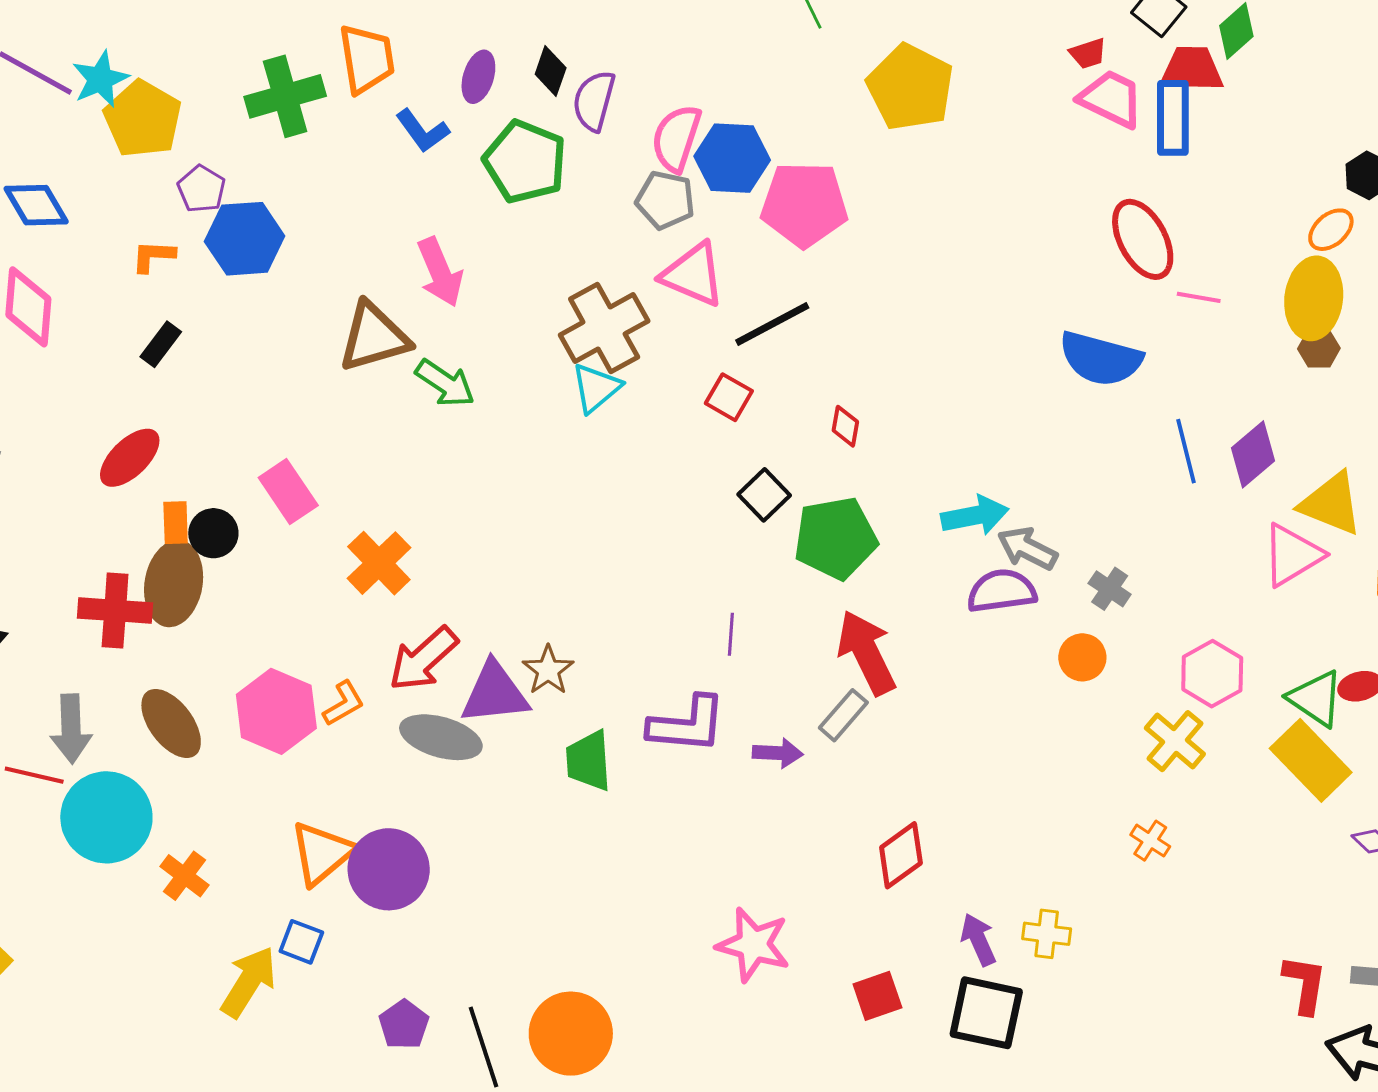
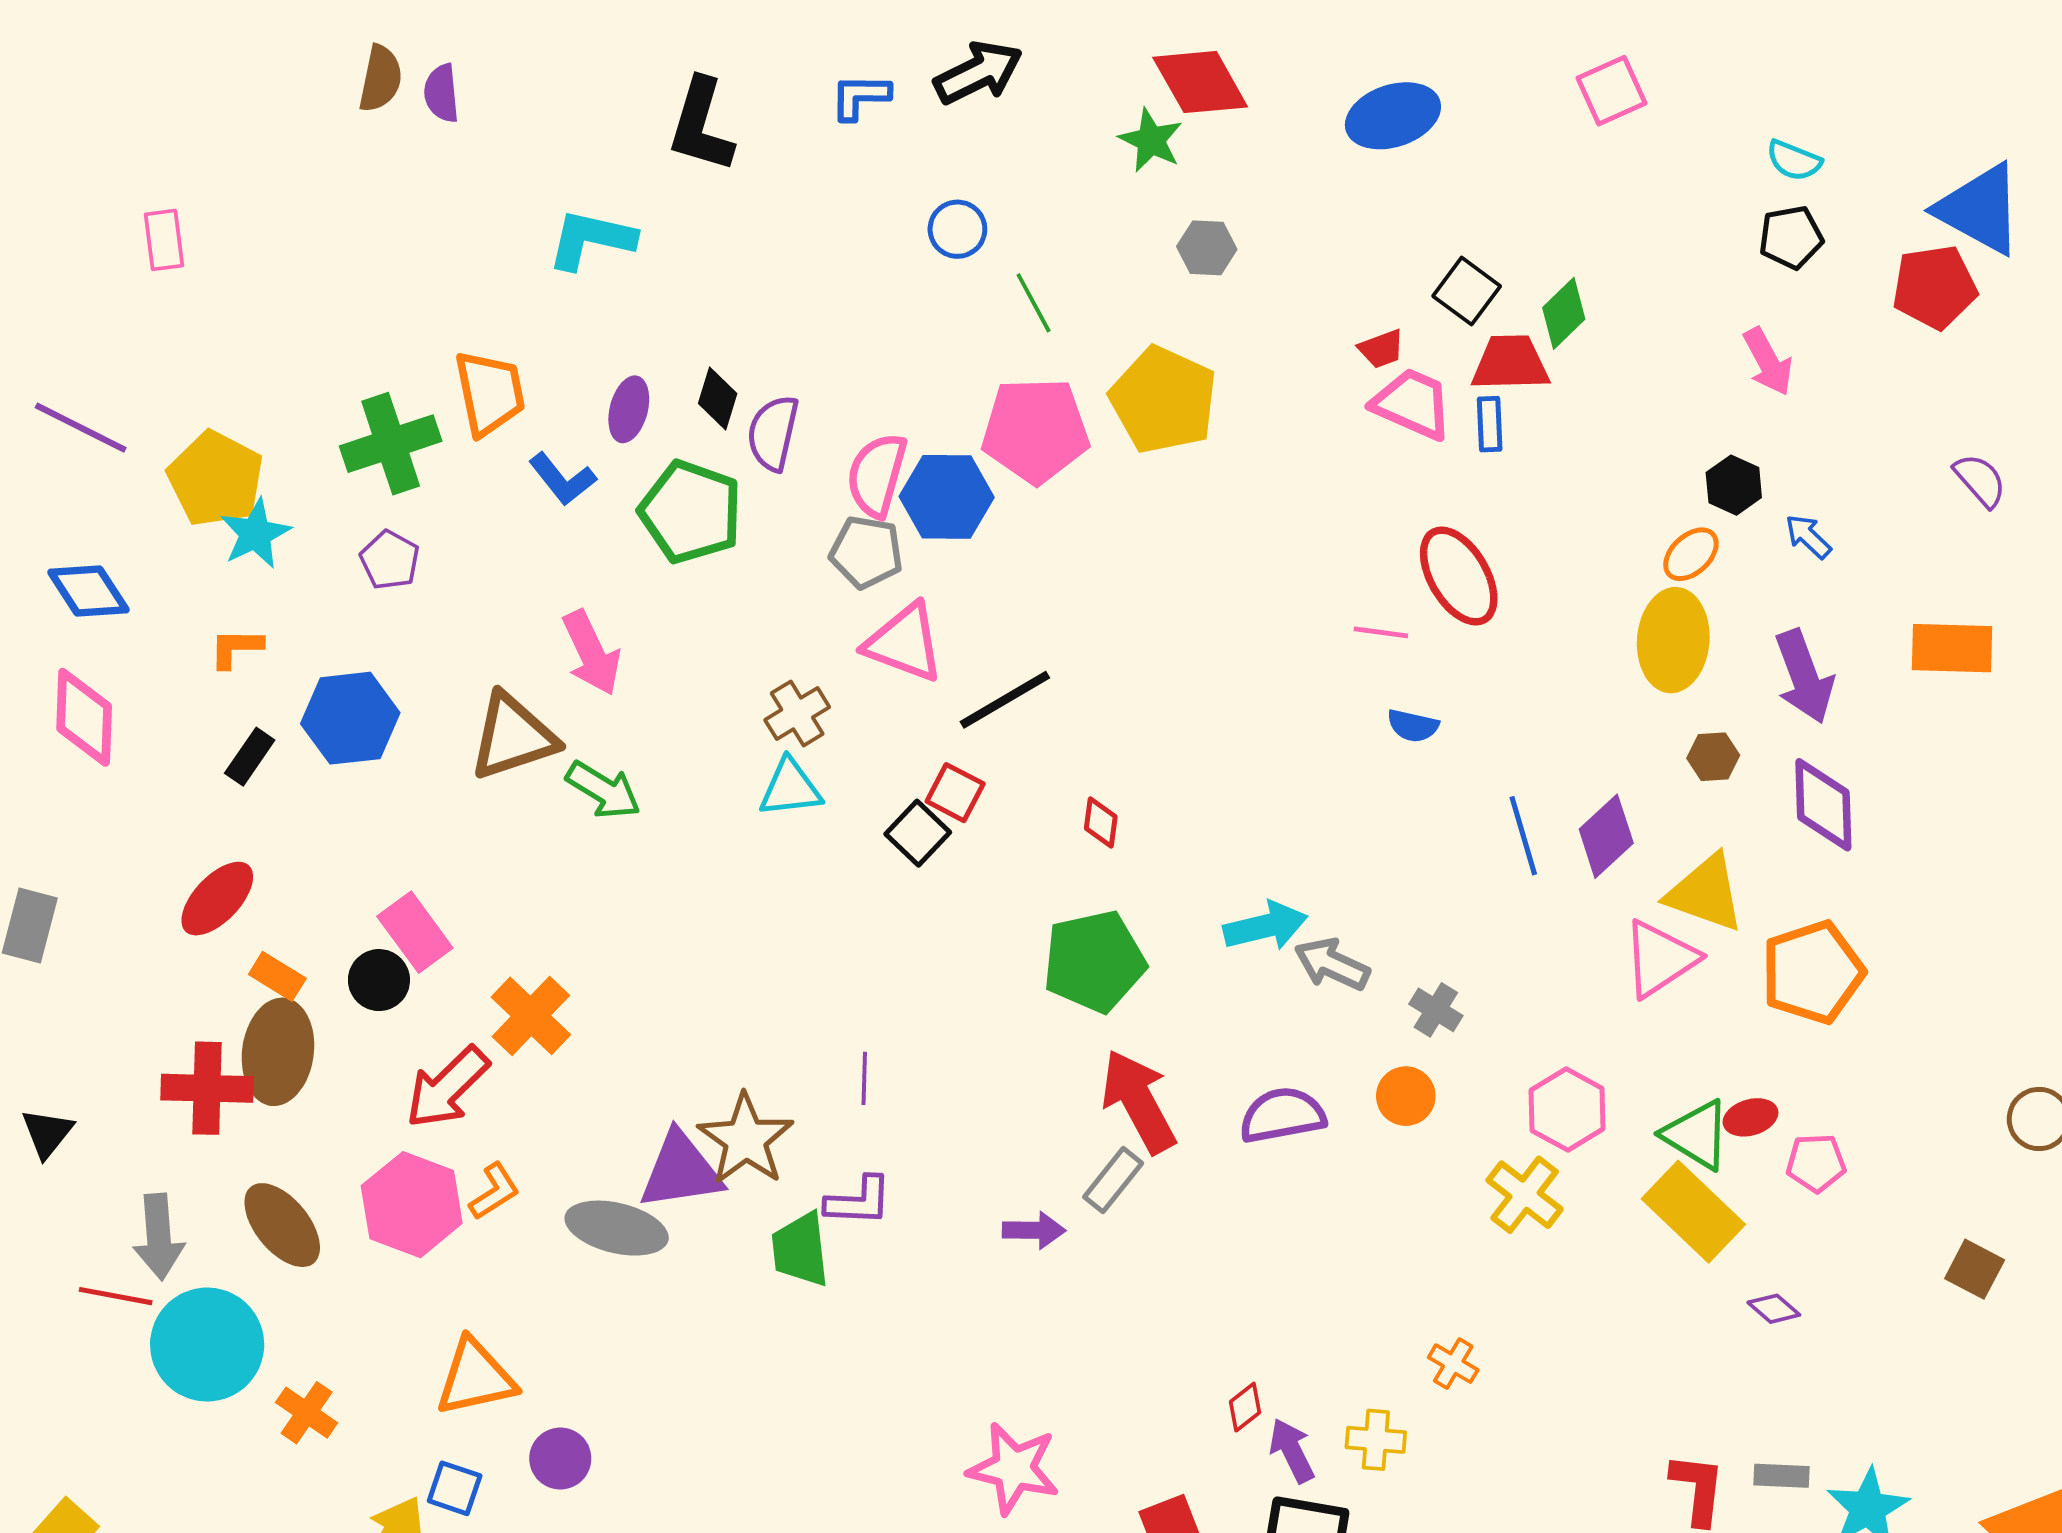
cyan star: (100, 79) -> (255, 534), moved
blue rectangle: (1173, 118) -> (1490, 424), size x0.6
purple pentagon: (201, 189) -> (390, 560), moved
pink pentagon: (804, 204) -> (1035, 430), moved
blue hexagon: (245, 239) -> (350, 718), moved
pink line: (1199, 297) -> (1381, 632), moved
brown cross: (604, 328) -> (797, 714), size x0.6
brown hexagon: (1319, 348) -> (1713, 757), moved
blue semicircle: (1101, 359) -> (1413, 726), size x0.5
cyan triangle: (596, 388) -> (790, 788), turned 36
black square: (764, 495) -> (918, 833), moved
orange rectangle: (176, 523) -> (277, 976), turned -54
black circle: (213, 533) -> (379, 980), moved
purple semicircle: (1002, 591) -> (1282, 1115), moved
purple line: (731, 634) -> (864, 1078), moved
red arrow: (423, 659) -> (447, 1087), moved
brown star: (548, 670) -> (746, 1139), size x1.5
purple L-shape: (687, 725) -> (859, 1201), moved, size x0.7
orange cross: (1150, 841) -> (1453, 1364), moved
orange triangle: (322, 853) -> (475, 1378), turned 30
red diamond: (901, 855) -> (1245, 1407), moved, size x0.6
purple circle: (389, 869) -> (560, 1458), moved, size x0.6

